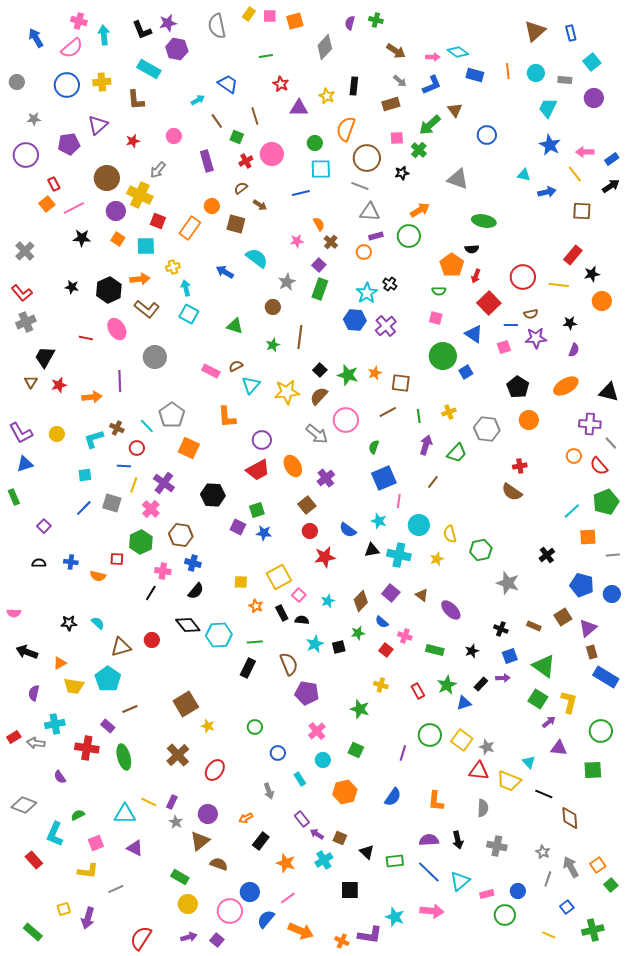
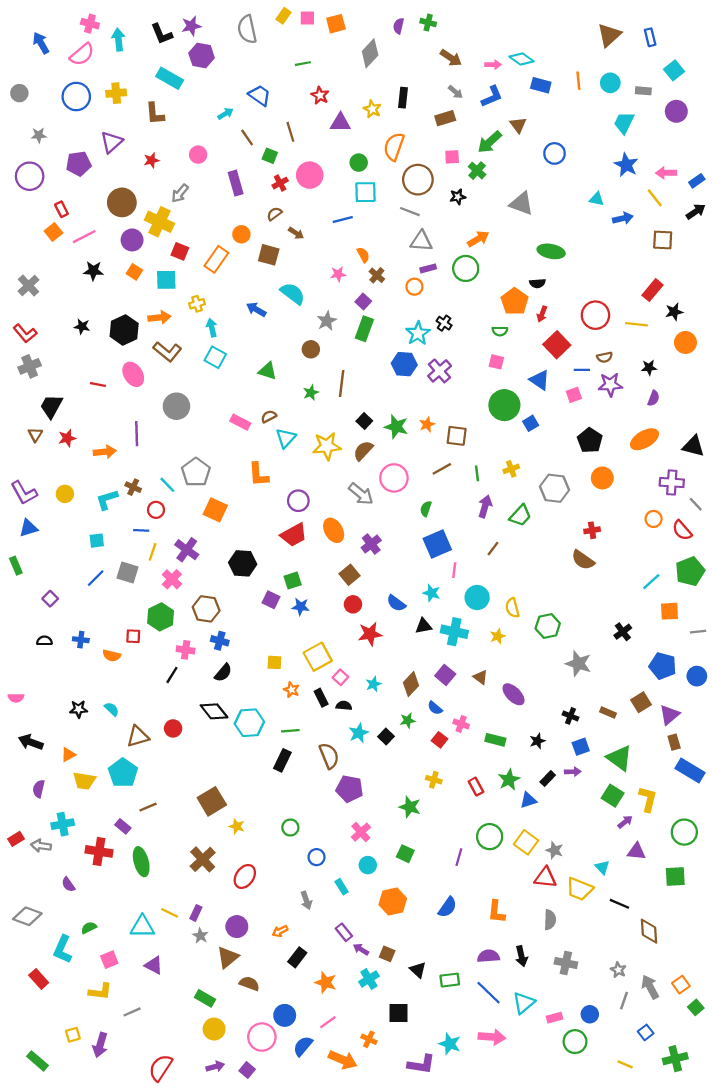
black square: (339, 647) -> (386, 736), turned -32
orange cross: (342, 941) -> (369, 1039), moved

